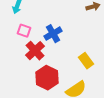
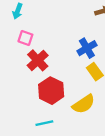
blue cross: (53, 34) -> (87, 48), moved

